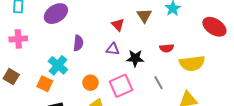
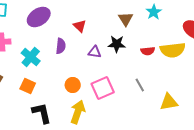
red triangle: (118, 25) -> (80, 26), moved
black star: (135, 58) -> (117, 44), moved
yellow semicircle: (192, 63) -> (173, 50), moved
cyan cross: (58, 65) -> (31, 57), moved

